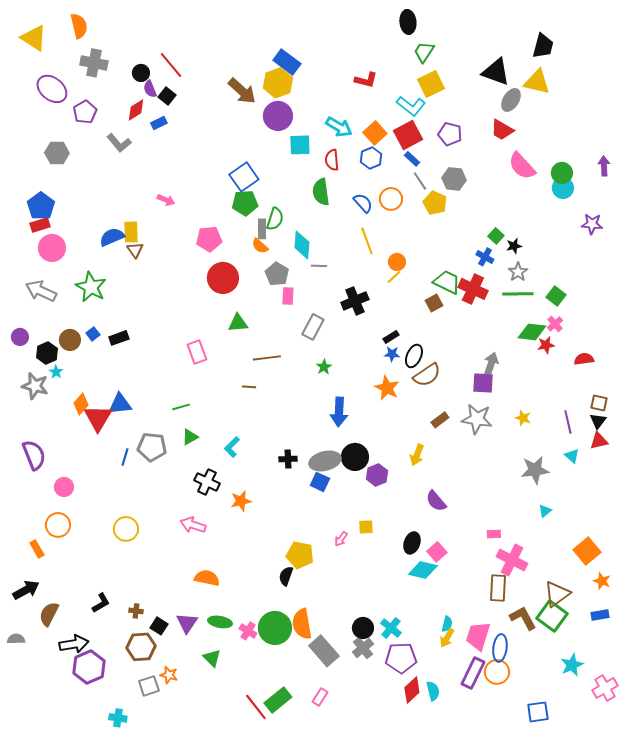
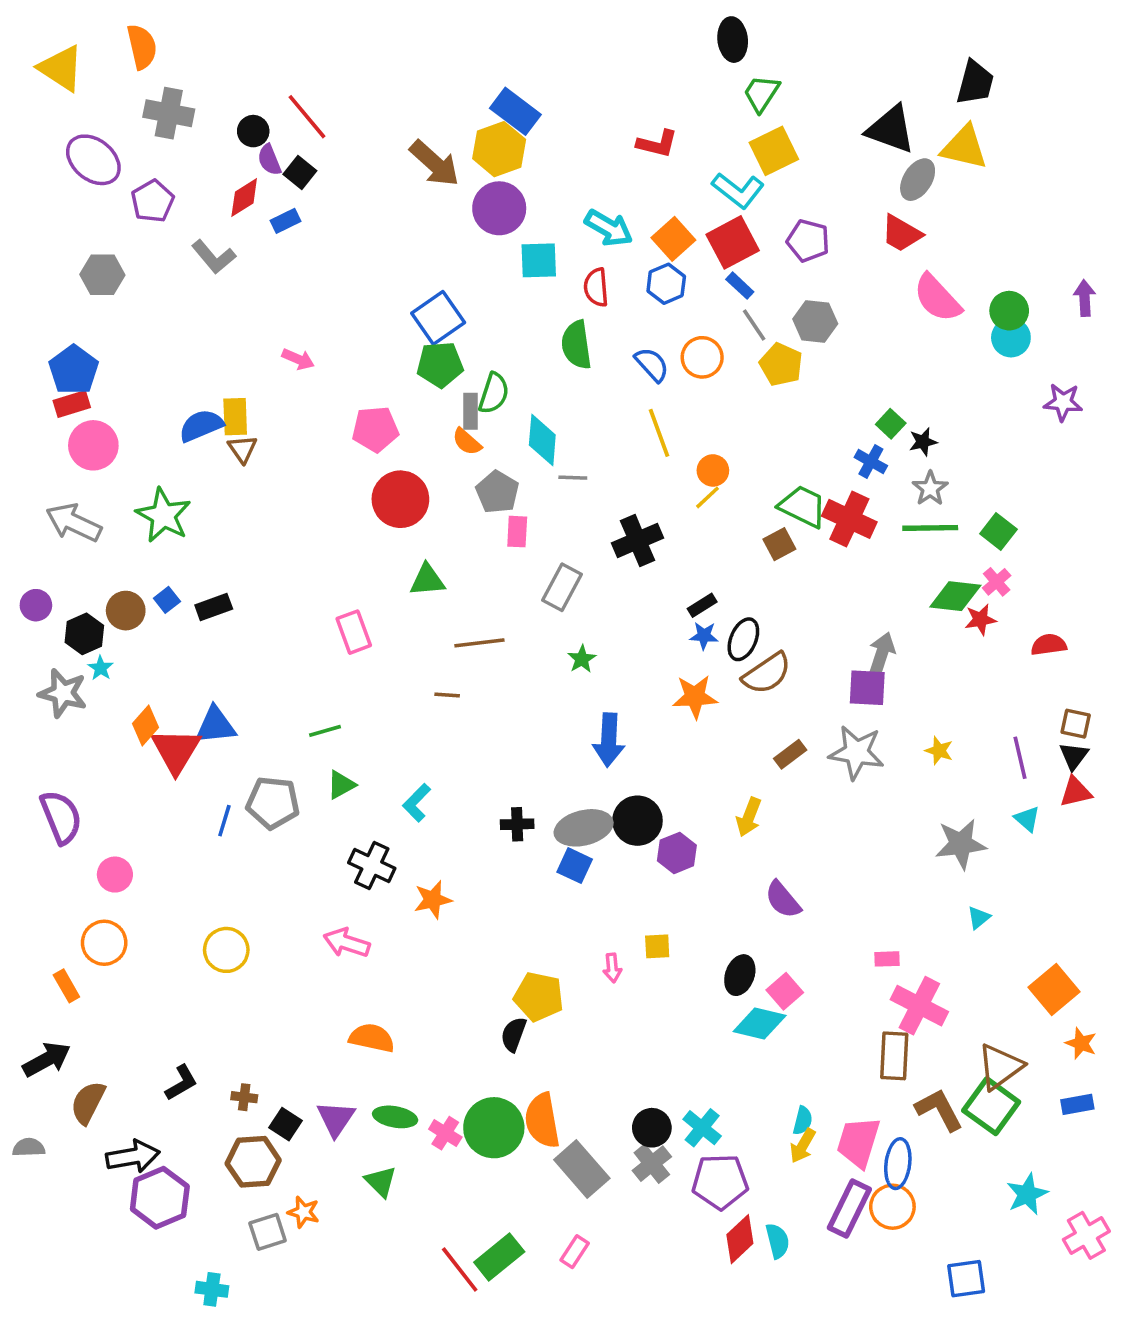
orange star: (387, 388) -> (695, 697), turned -30
pink arrow: (341, 539) -> (612, 968), turned -42

